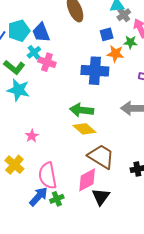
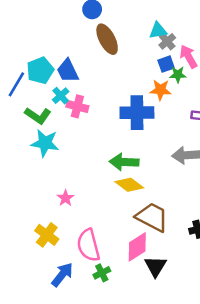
blue square: (107, 34) -> (166, 64), moved
blue arrow: (39, 197) -> (62, 275), moved

